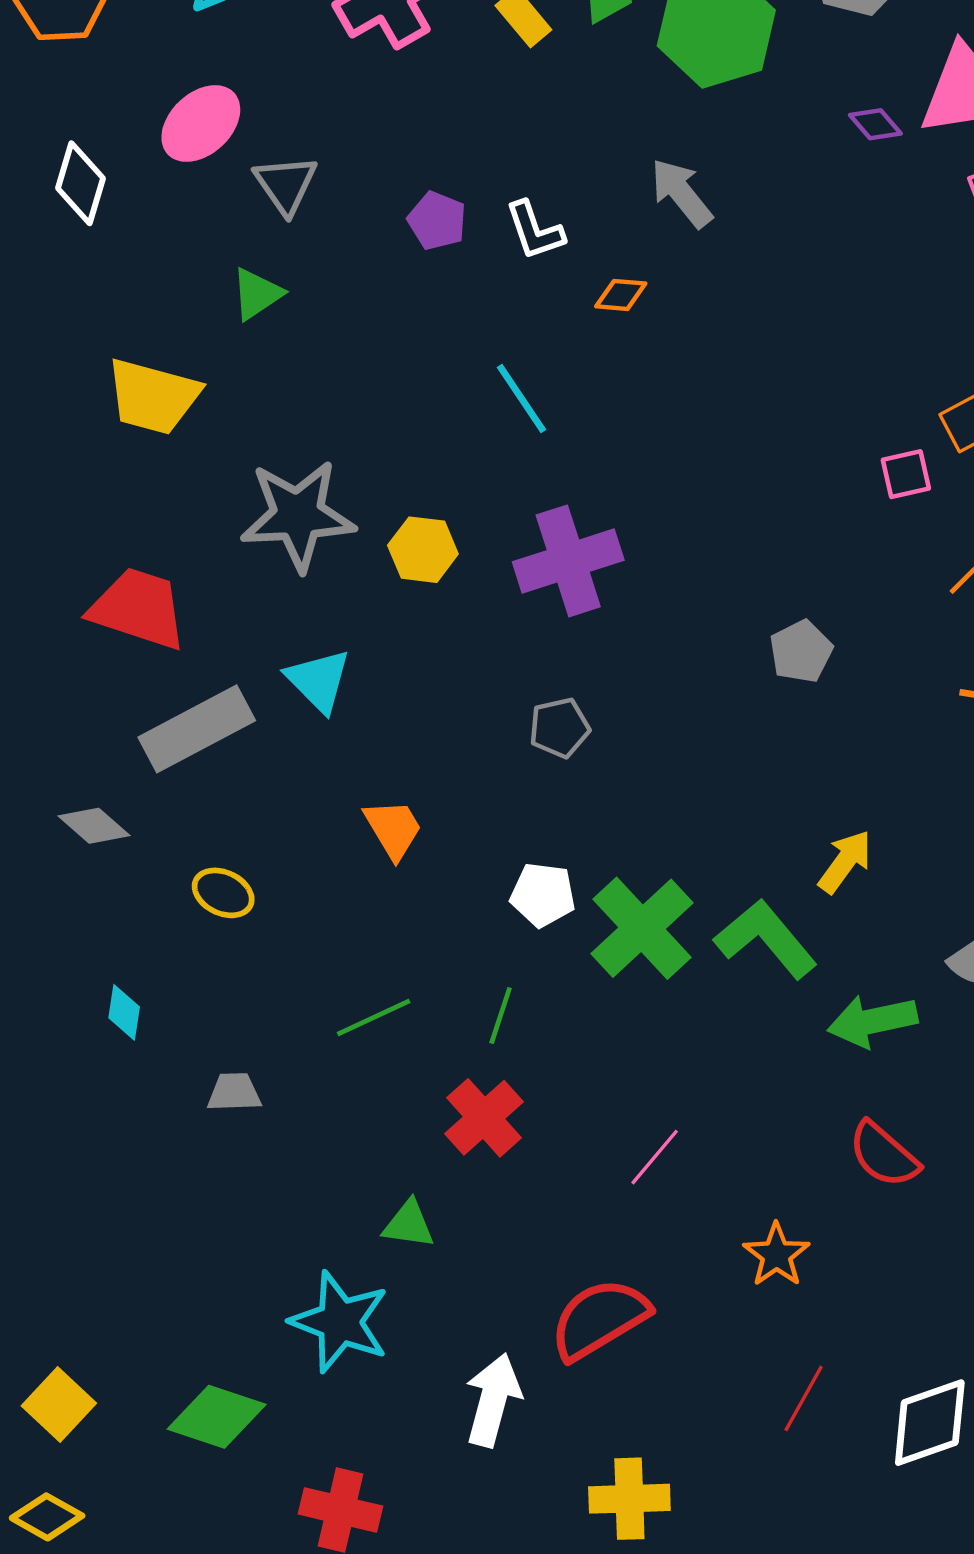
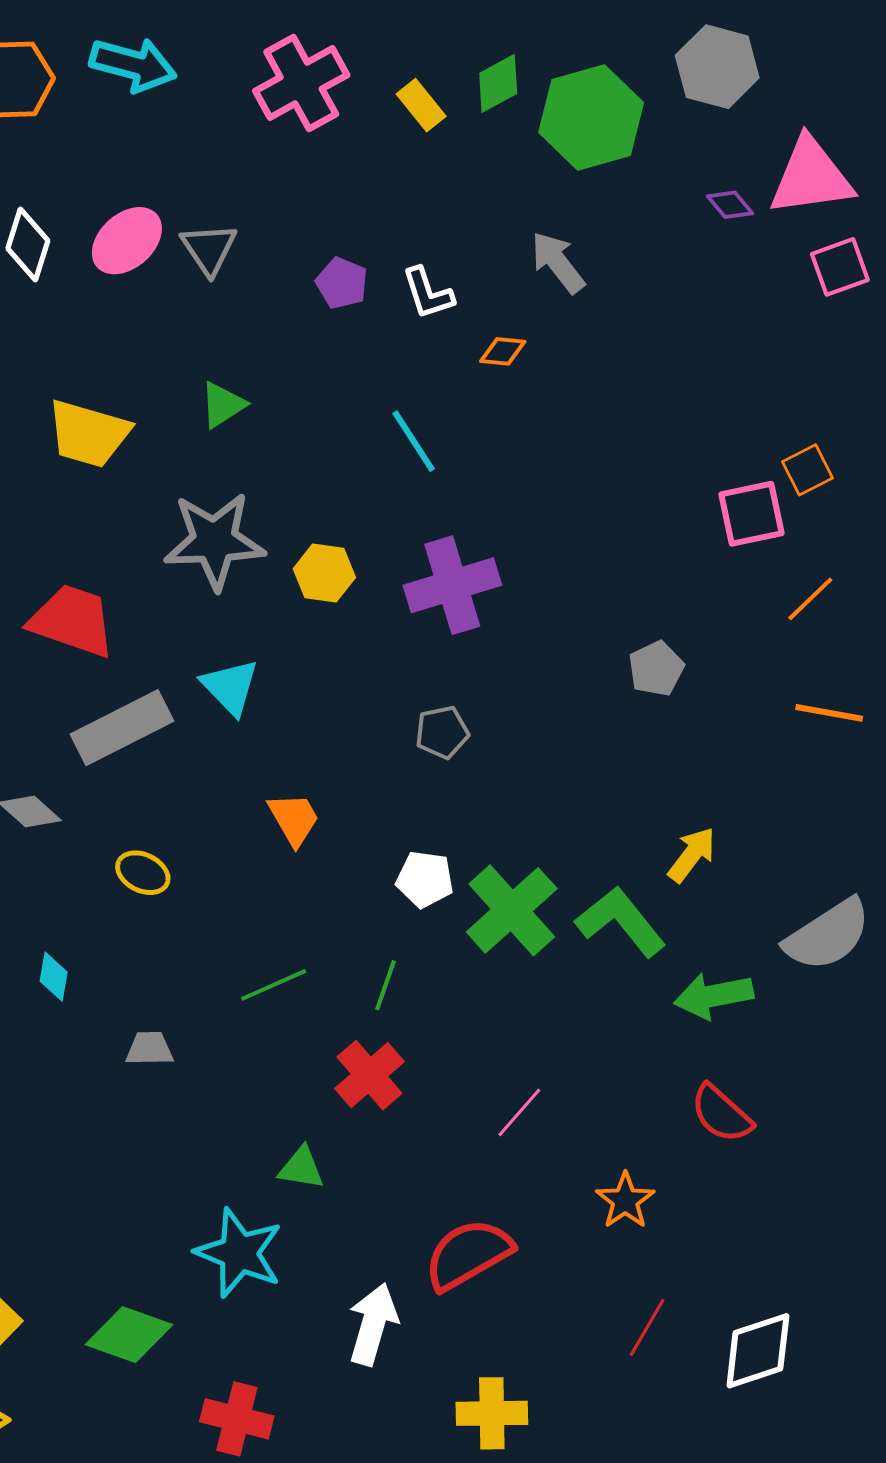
pink ellipse: (201, 124) -> (127, 241), moved
green triangle: (257, 294) -> (223, 405), moved
pink square: (906, 474) -> (751, 514), size x1.5

